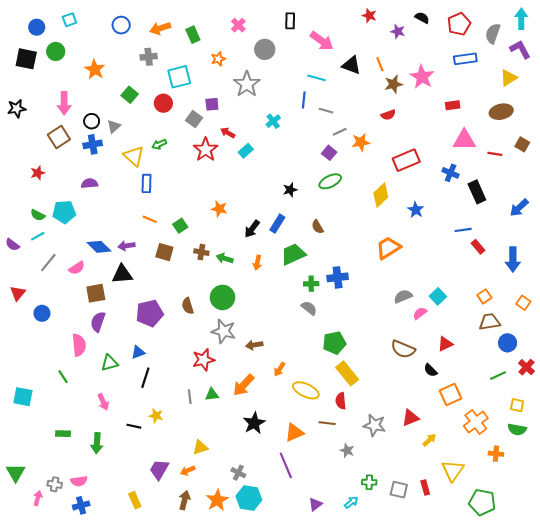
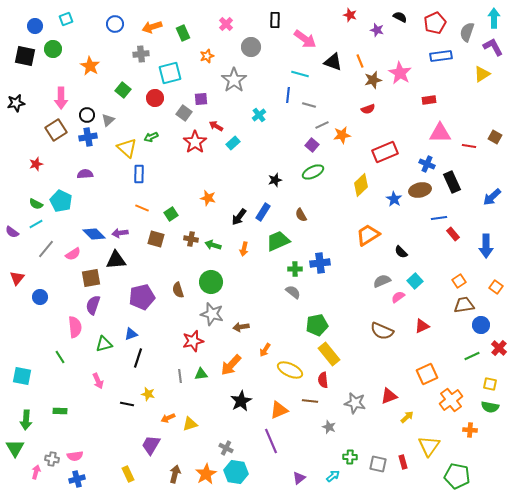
brown ellipse: (501, 112) -> (420, 190), moved
cyan pentagon: (64, 212) -> (61, 201), turned 30
black semicircle: (430, 370) -> (401, 252), moved
green arrow: (97, 443) -> (26, 420), moved
orange arrow: (188, 471) -> (168, 418), moved

